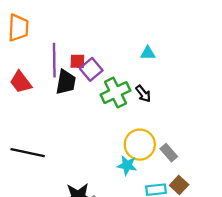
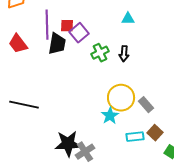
green cross: (115, 93) -> (100, 53), size x0.7
black arrow: (143, 94) -> (124, 54), turned 42
cyan star: (127, 165) -> (110, 116), turned 30

